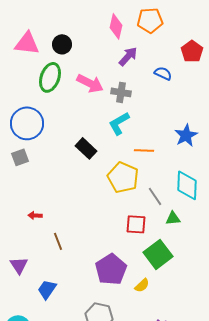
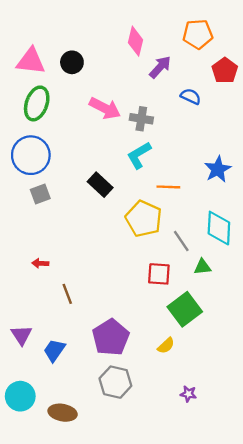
orange pentagon: (150, 20) -> (198, 34), moved
purple arrow: (128, 56) -> (160, 67), moved
green ellipse: (50, 77) -> (37, 103), moved
gray square: (20, 157) -> (40, 194), moved
purple triangle: (19, 265) -> (21, 335), moved
purple pentagon: (111, 269) -> (111, 337), moved

